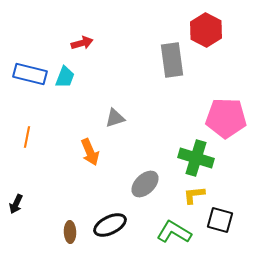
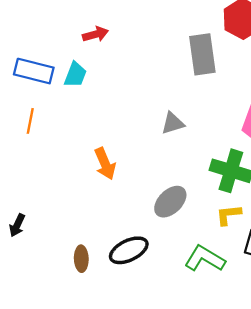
gray triangle: (115, 118) -> (173, 123), moved
orange line: (27, 137) -> (30, 121), moved

